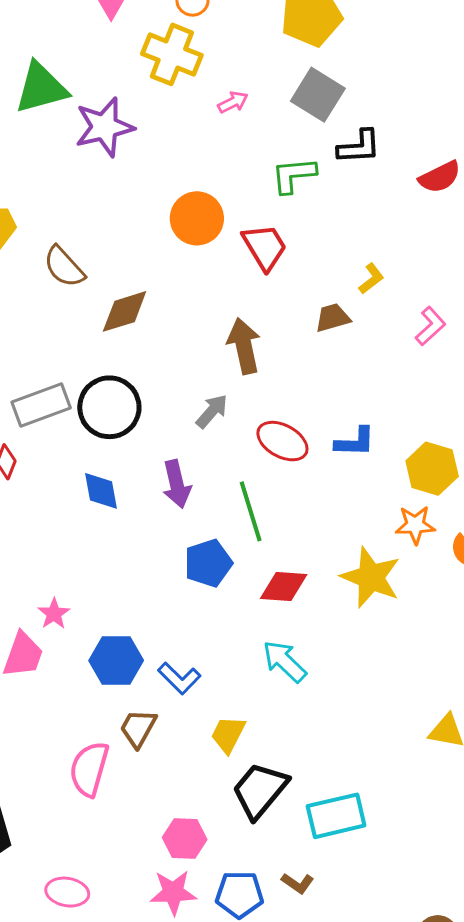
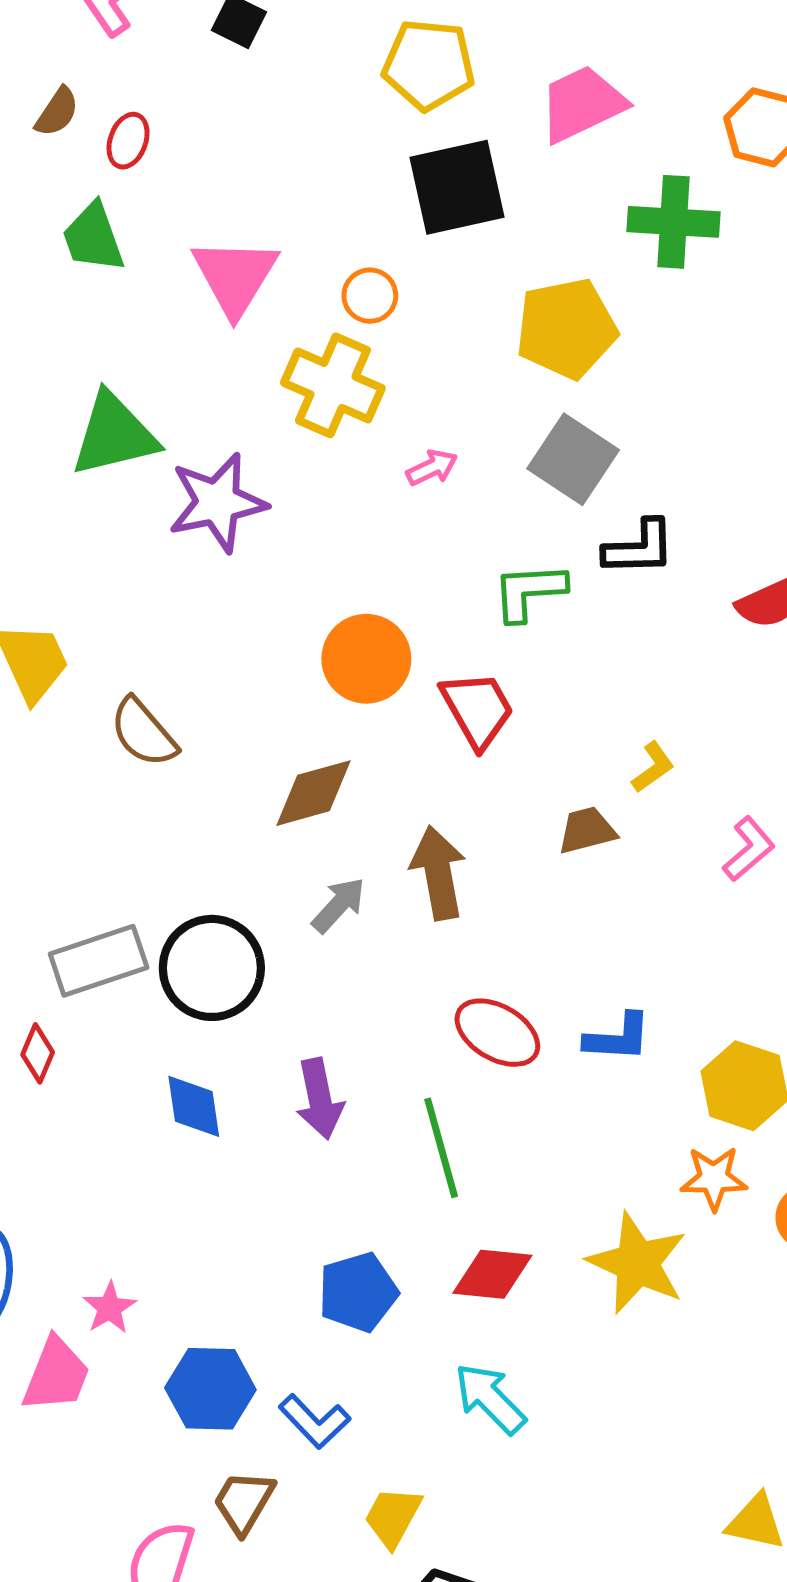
brown diamond: (125, 311) -> (314, 793), moved
gray arrow: (212, 411) -> (339, 905), moved
blue pentagon: (208, 563) -> (358, 1292), moved

